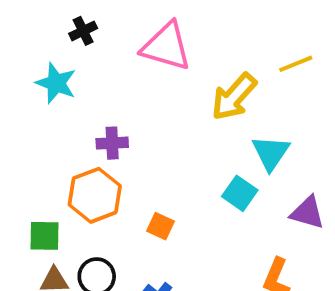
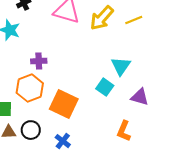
yellow arrow: (234, 97) -> (102, 18), moved
orange square: (160, 226) -> (64, 104), size x2.0

